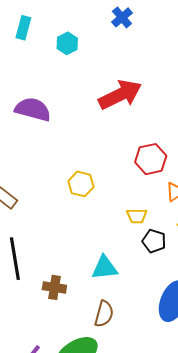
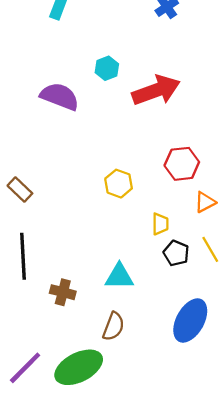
cyan hexagon: (67, 43) -> (107, 68), moved
yellow hexagon: (81, 184) -> (119, 184), moved
yellow trapezoid: (137, 216) -> (160, 224), turned -95

